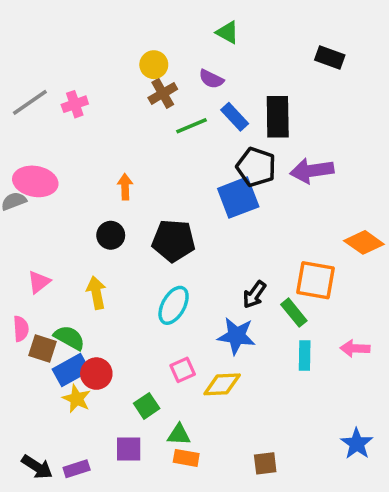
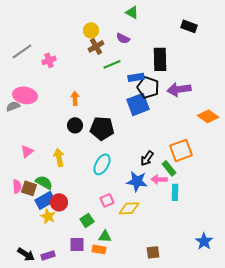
pink cross: (75, 104) -> (49, 60), moved
blue rectangle: (235, 117) -> (136, 77), moved, turned -56
black circle: (111, 235) -> (75, 125), moved
orange diamond: (364, 242) -> (208, 116), moved
orange square: (315, 280) -> (181, 150), turned -30
pink semicircle: (21, 329) -> (17, 186), moved
pink arrow: (355, 348) -> (159, 179), moved
orange rectangle: (186, 458) -> (99, 249), moved

